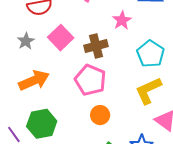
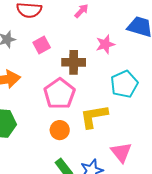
pink square: (61, 38) -> (42, 45), size x0.7
yellow L-shape: (148, 91) -> (94, 116), moved

